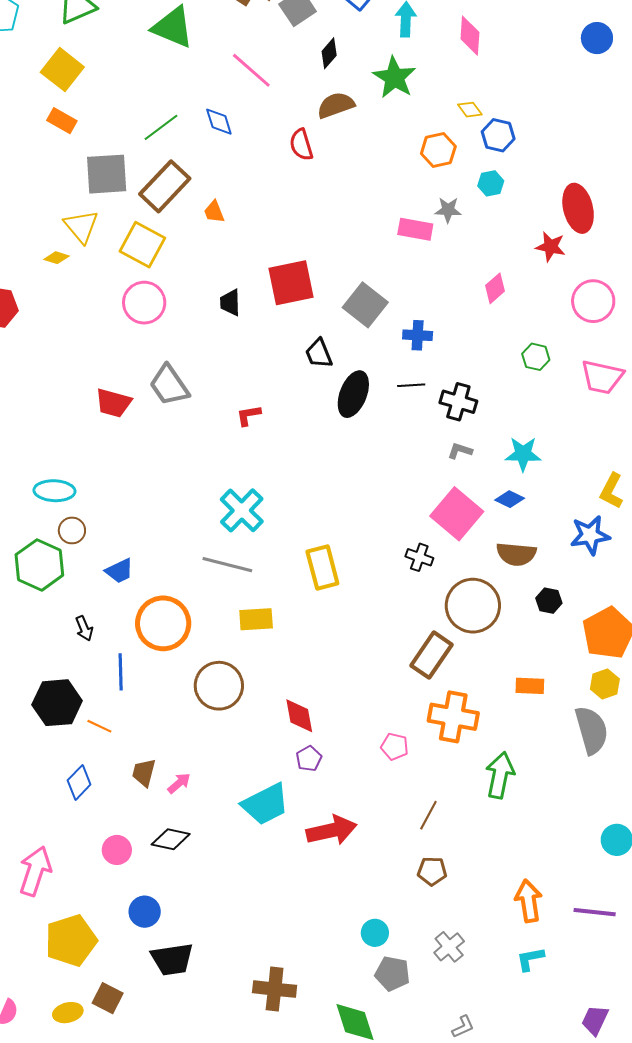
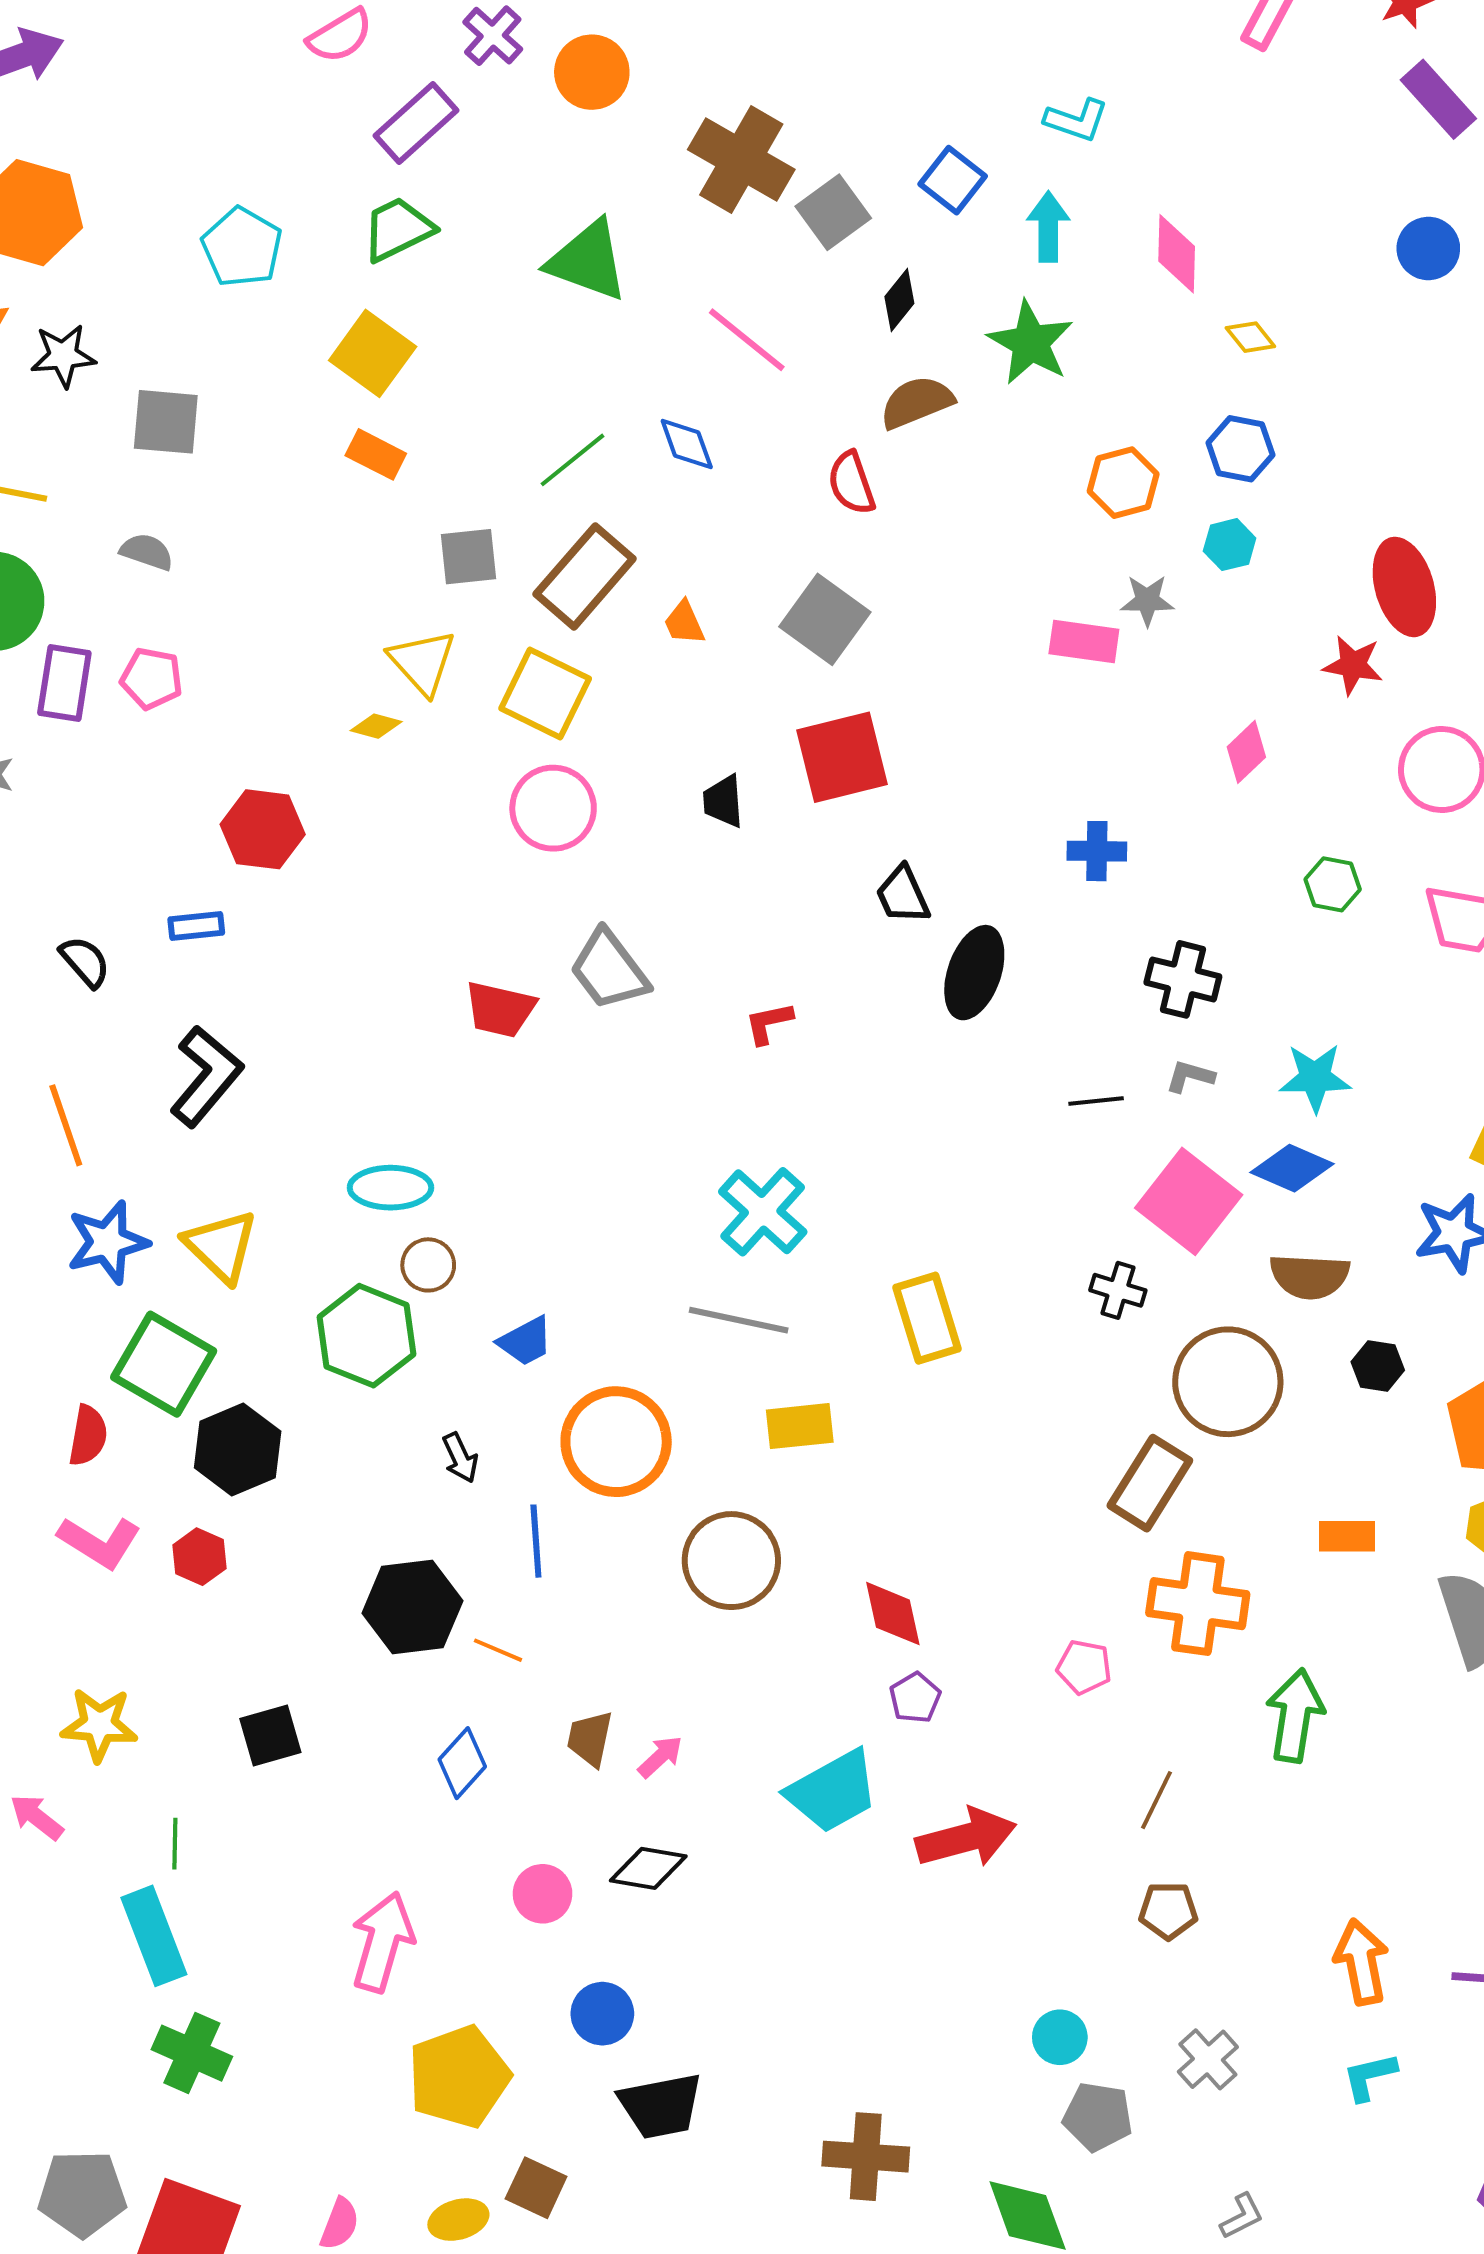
yellow diamond: (470, 110) -> (1250, 337), moved
gray square: (107, 174) -> (468, 557), size x0.7
gray square: (365, 305) -> (825, 619), moved
black line: (411, 385) -> (1096, 1101), moved
blue diamond: (510, 499) -> (1292, 1168), size x1.4

